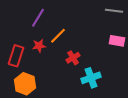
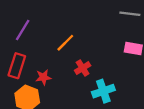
purple line: (38, 18) -> (23, 30), moved
red star: (39, 46) -> (43, 77), moved

